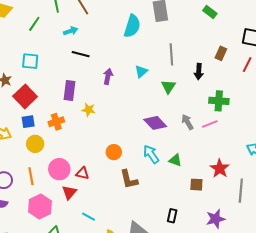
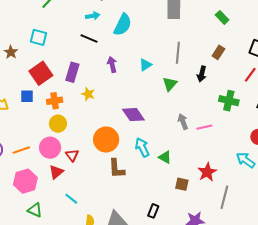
cyan semicircle: (132, 26) -> (123, 25), moved
cyan arrow: (71, 31) -> (93, 16), moved
brown rectangle: (221, 53) -> (218, 52), moved
purple arrow: (108, 76) -> (112, 65), turned -35
red square: (25, 96) -> (41, 73), moved
green cross: (219, 101) -> (229, 101), moved
purple diamond: (155, 123) -> (133, 115), moved
yellow circle: (35, 144) -> (58, 124), moved
orange circle: (114, 152) -> (106, 139), size x1.6
red triangle: (82, 173) -> (72, 155), turned 32
orange line: (31, 176) -> (21, 150), turned 72

